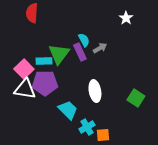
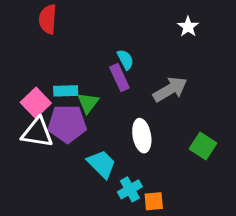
gray arrow: (100, 48) -> (170, 89), moved, size x1.6
green triangle: (59, 54) -> (88, 103), moved, size x0.7

